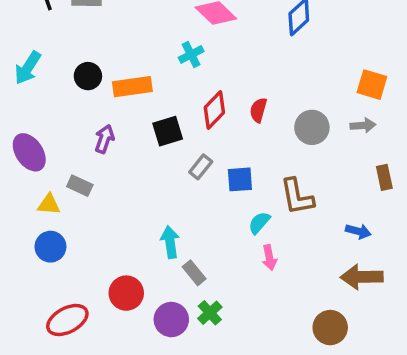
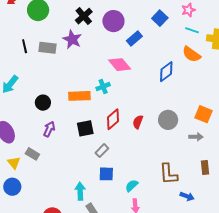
black circle: (88, 76) -> (43, 103), moved
orange rectangle: (132, 87) -> (79, 96), moved
gray circle: (312, 127) -> (168, 120), moved
blue square: (240, 179) -> (106, 174), moved
brown L-shape: (297, 197) -> (168, 174), moved
yellow triangle: (49, 204) -> (14, 163), turned 40

